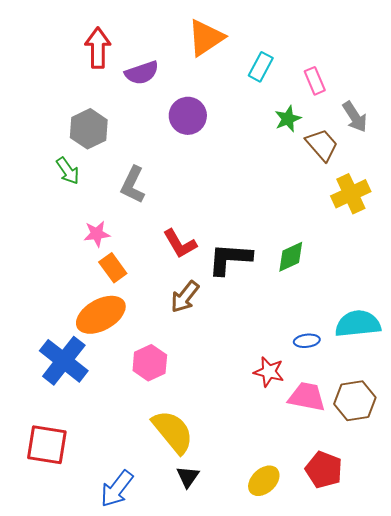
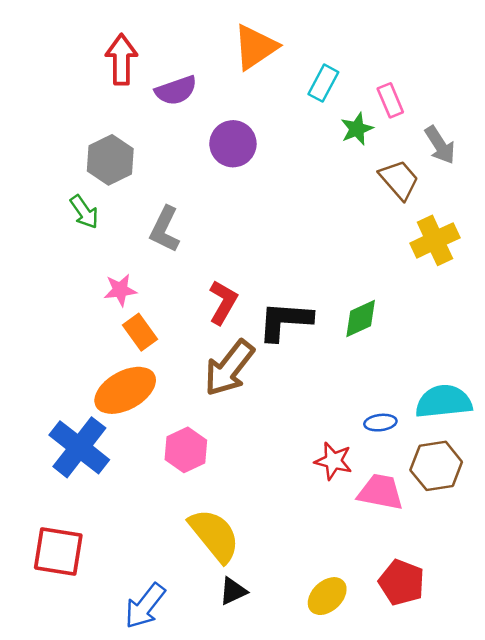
green star: (288, 119) -> (357, 129), moved
red L-shape: (180, 244) -> (223, 302), turned -120
brown arrow: (185, 297) -> (229, 368), size x1.4
brown hexagon: (355, 401) -> (436, 466), moved
black triangle: (188, 477) -> (233, 591), turned 30

